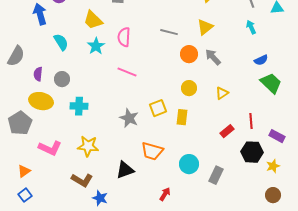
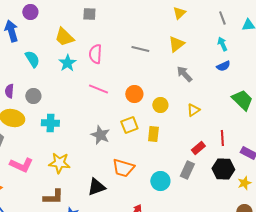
orange circle: (189, 54) -> (134, 94), moved
blue semicircle: (261, 60) -> (223, 66), moved
gray rectangle: (216, 175) -> (187, 170), moved
brown L-shape: (82, 180) -> (53, 197), turned -30

